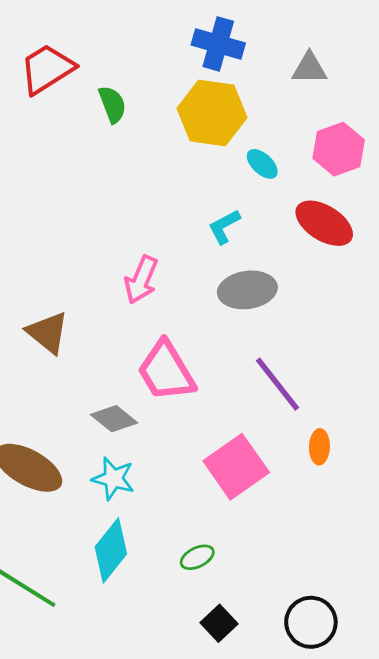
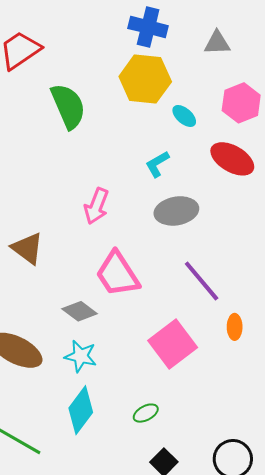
green semicircle: (112, 104) -> (68, 106), moved, size x1.6

